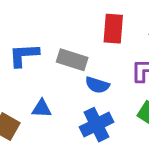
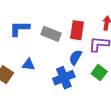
red rectangle: (113, 29) -> (77, 30), moved
blue semicircle: (97, 85) -> (75, 57), moved, turned 98

